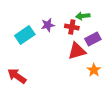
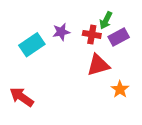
green arrow: (83, 16) -> (106, 20), turned -56
purple rectangle: (93, 39) -> (119, 37), moved

